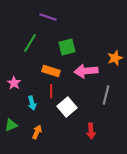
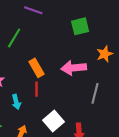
green square: (67, 47) -> (80, 26), moved
orange rectangle: (51, 71) -> (36, 68), turned 42
white square: (67, 107) -> (53, 121), moved

